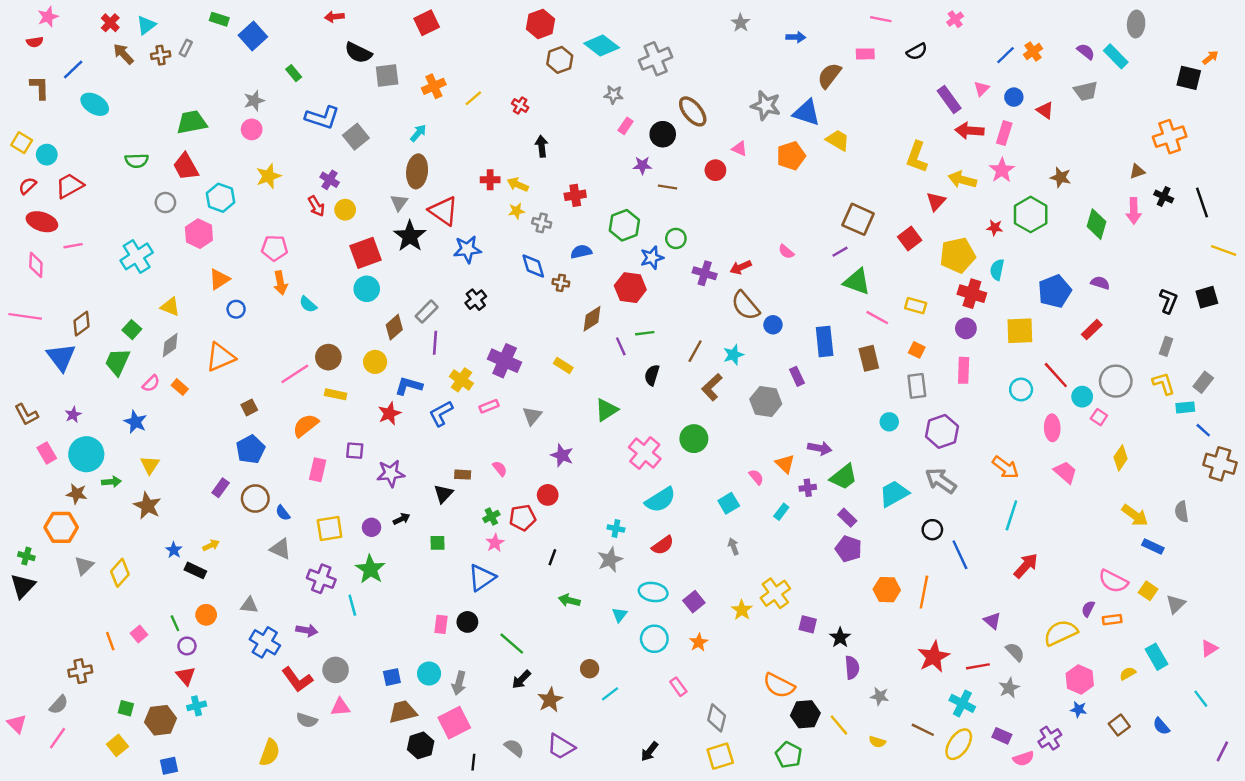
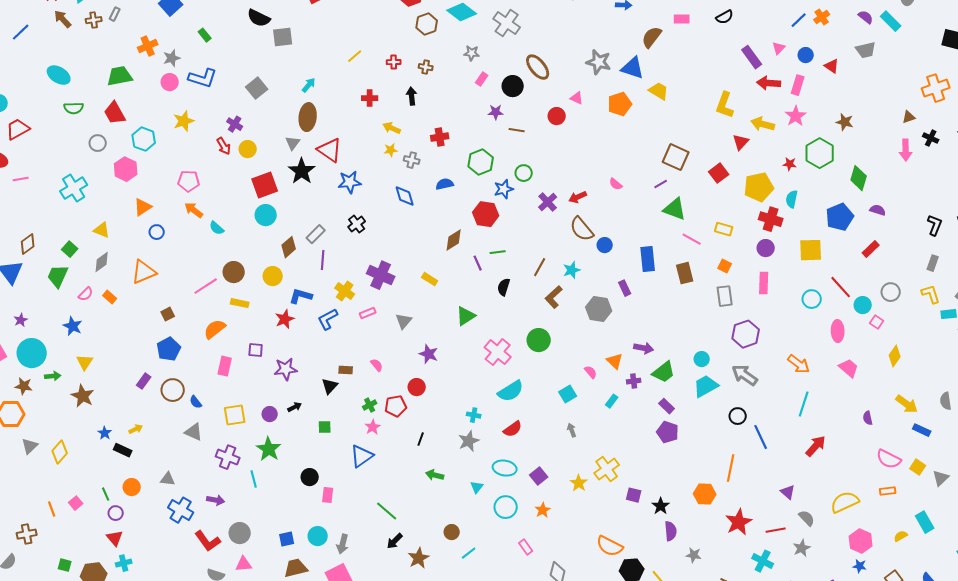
gray cross: (656, 59) -> (507, 23), turned -32
orange cross: (434, 86) -> (148, 46), moved
cyan ellipse: (95, 104) -> (59, 75), moved
red cross: (520, 105) -> (394, 62), turned -32
blue L-shape: (322, 117) -> (203, 78), moved
red cross: (490, 180) -> (370, 98), moved
green diamond: (1097, 224) -> (859, 178), moved
purple cross: (705, 273) -> (548, 202), turned 30
orange arrow: (280, 283) -> (194, 210), turned 138
brown cross: (561, 283) -> (426, 67), moved
gray circle: (1116, 381) -> (891, 292), size x0.7
cyan circle: (889, 422) -> (702, 359), moved
orange hexagon: (887, 590) -> (705, 494), moved
purple semicircle: (1088, 609) -> (868, 418), moved, turned -40
black circle: (467, 622) -> (310, 477), moved

